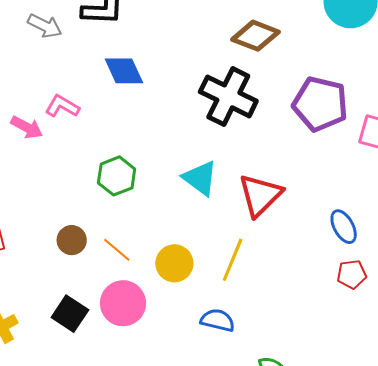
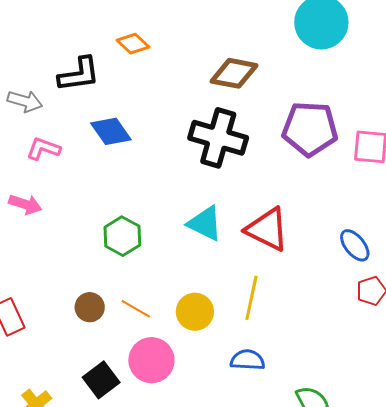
pink L-shape: (62, 106) -> (43, 149), moved
red triangle: (260, 195) -> (267, 229), turned -39
black square: (70, 314) -> (101, 380), turned 30

